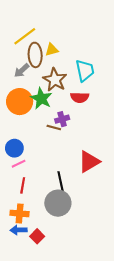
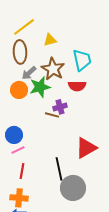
brown ellipse: (35, 55) -> (20, 52), moved
gray arrow: (22, 70) -> (29, 73), moved
green star: (41, 98) -> (40, 87), turned 30
orange circle: (20, 102) -> (19, 90), size x0.7
gray circle: (58, 203) -> (73, 188), moved

